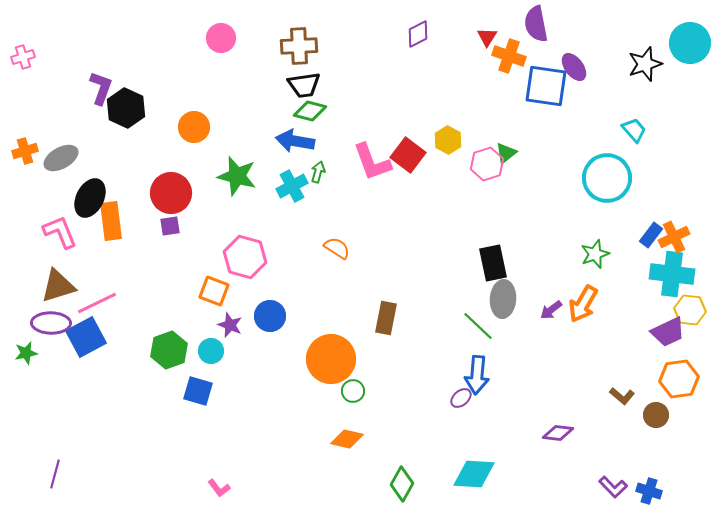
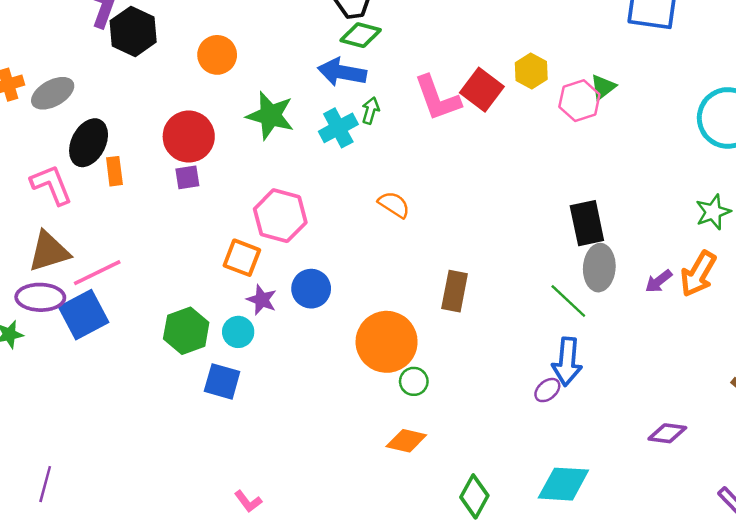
orange rectangle: (111, 221) -> (114, 171), size x0.6

